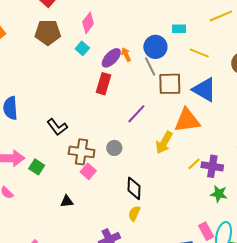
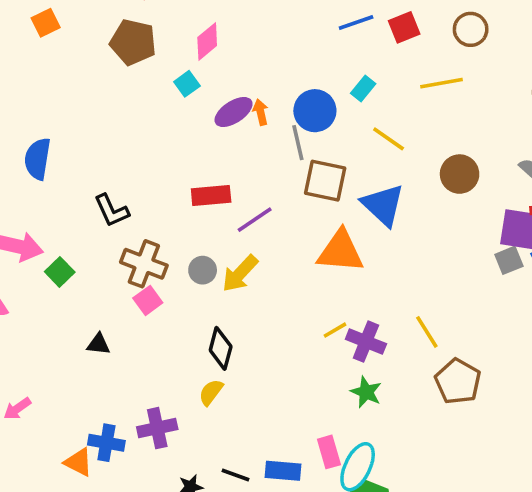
cyan rectangle: (179, 29) -> (363, 88), turned -64
red rectangle: (104, 84) -> (211, 196), moved, turned 55
yellow arrow: (164, 143) -> (240, 274), moved

